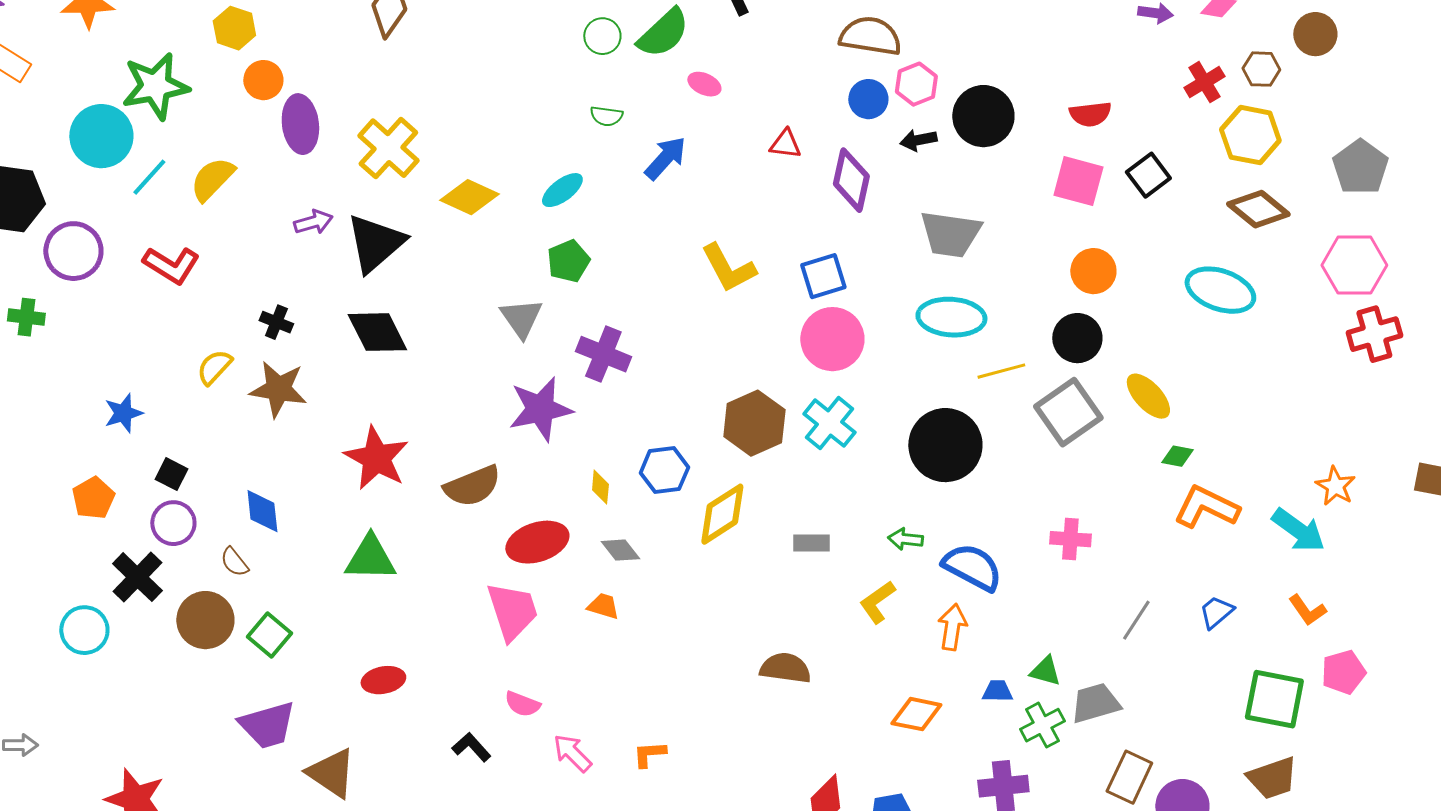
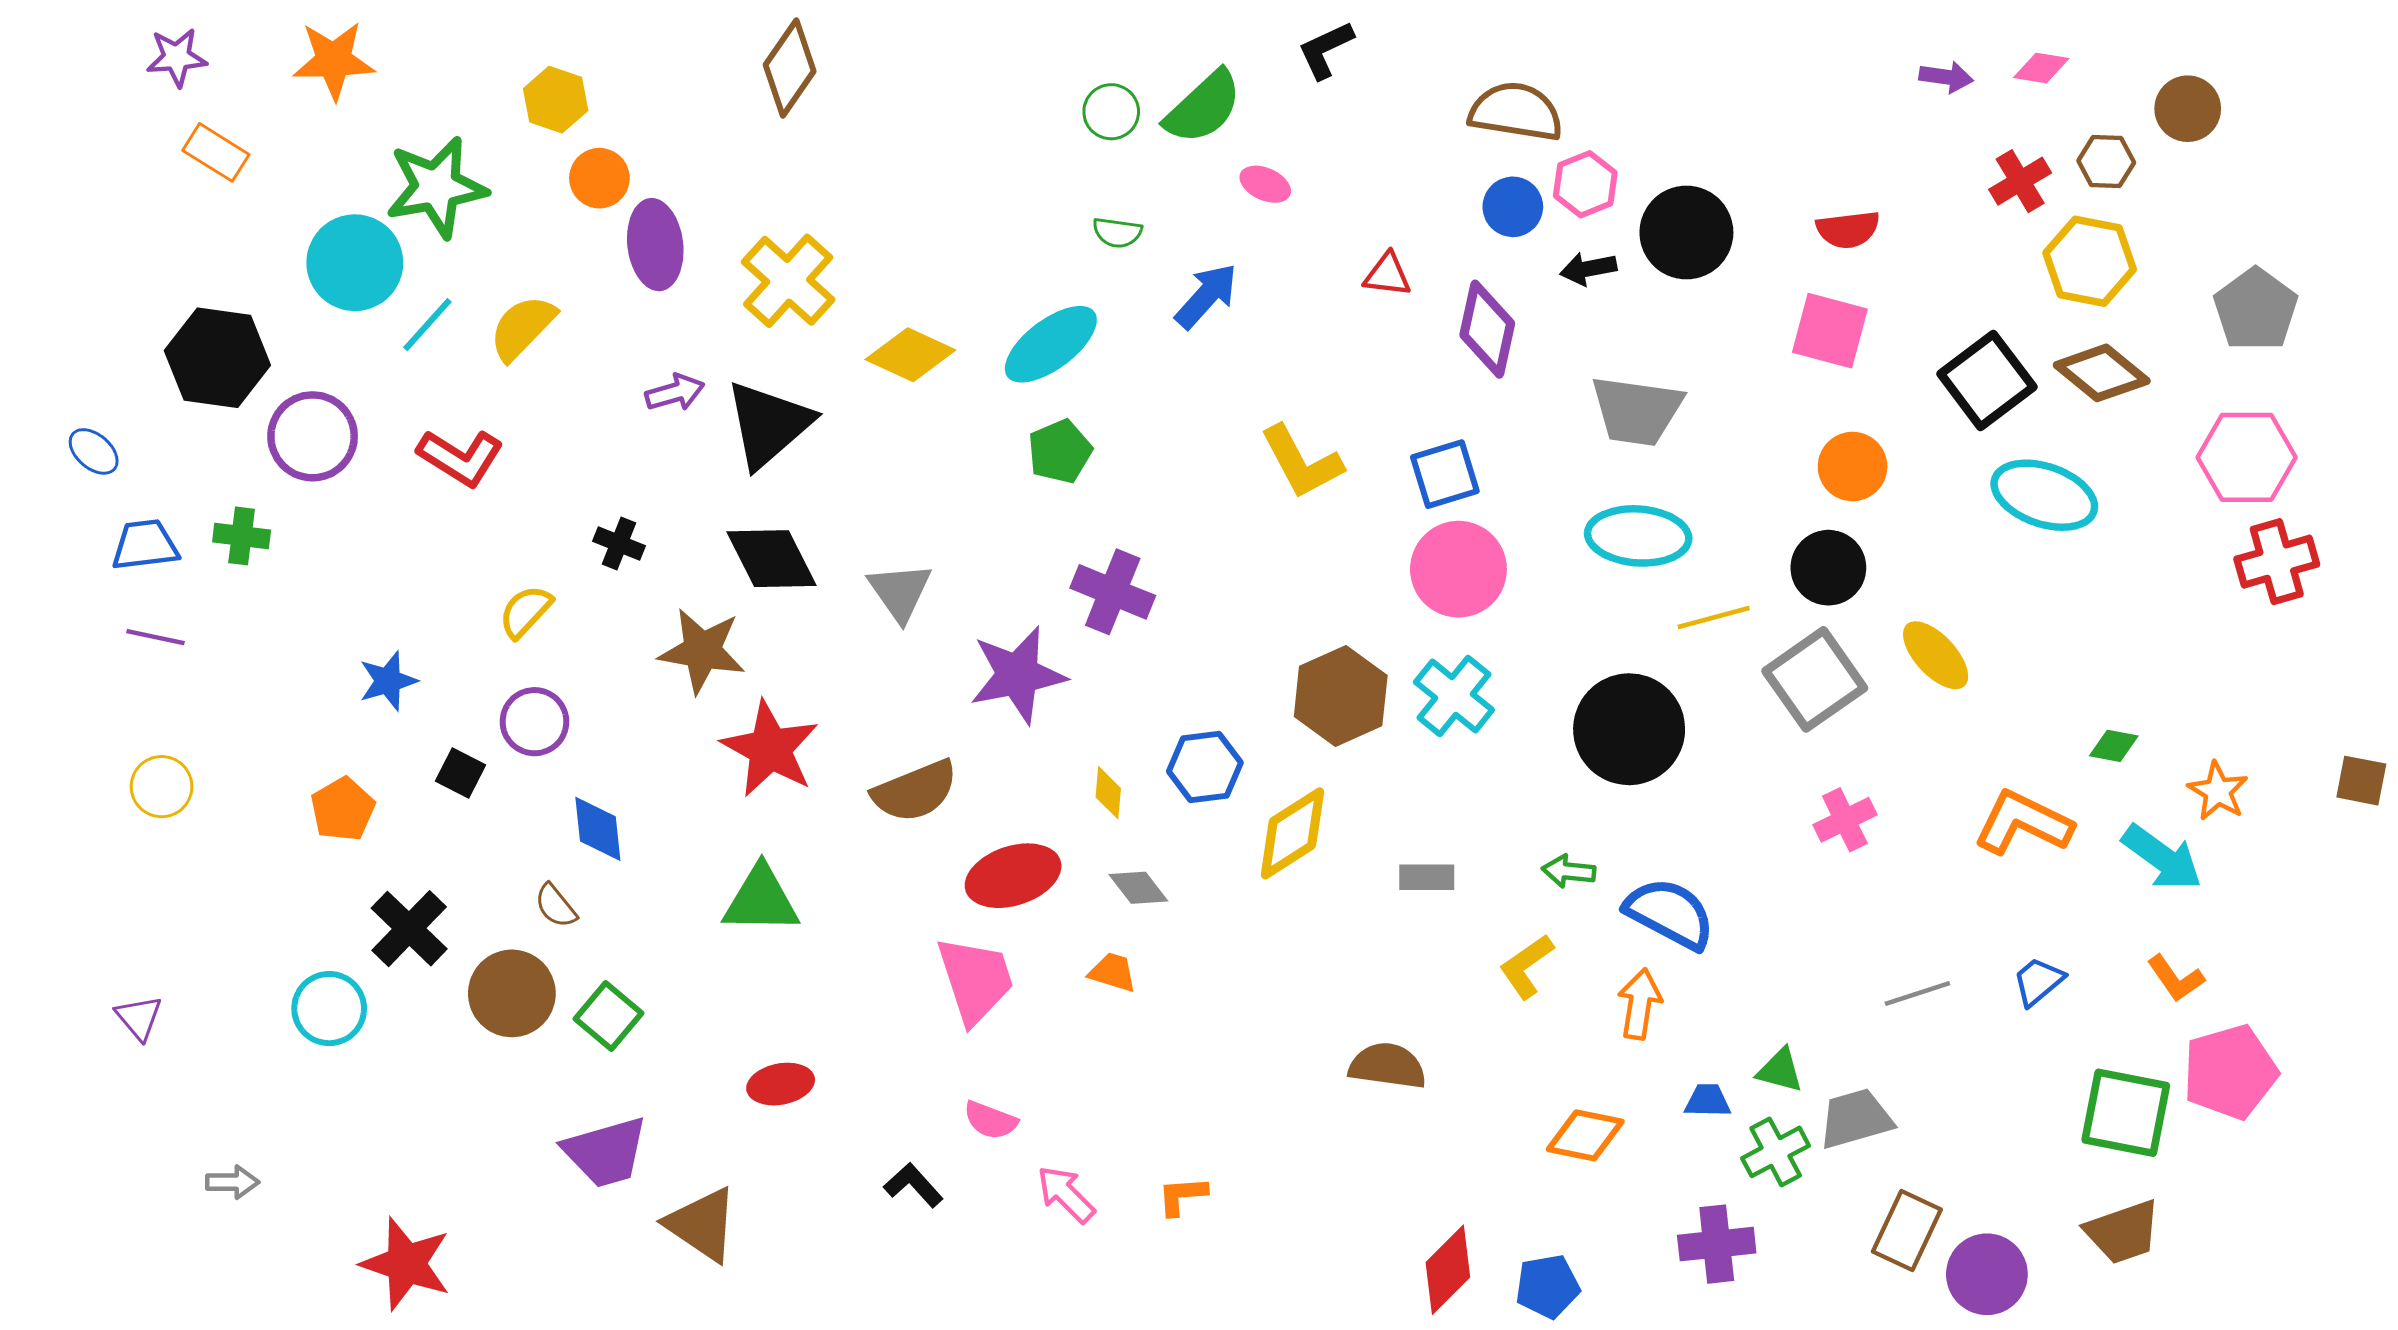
black square: (1148, 175) -> (1987, 380), moved, size x1.4
cyan ellipse: (562, 190) -> (1051, 344), size x1.5
gray triangle: (521, 318) -> (900, 592), moved
brown star: (278, 389) -> (702, 651), moved
green diamond: (1177, 456) -> (2114, 746), moved
purple circle: (173, 523) -> (534, 722), moved
pink cross: (1070, 539) -> (1845, 820), moved, turned -30
gray line: (1136, 620) -> (1917, 993), turned 39
pink pentagon: (1343, 672) -> (2230, 1072), size x1.4

